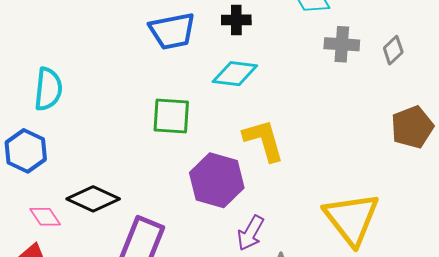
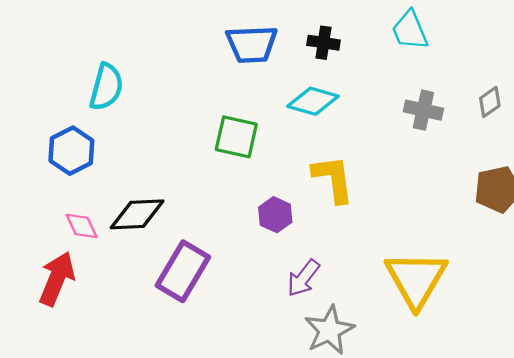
gray cross: (342, 44) -> (423, 110), moved
purple hexagon: (217, 180) -> (275, 215), size x0.6
black diamond: (93, 199) -> (137, 214), turned -36

